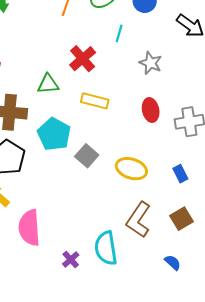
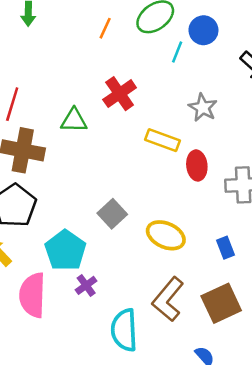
cyan line: (119, 33) -> (177, 52), moved
yellow rectangle: (95, 101) -> (163, 140), moved
cyan pentagon: (54, 134) -> (65, 250), moved
brown square: (182, 219) -> (221, 303), size x1.4
purple cross: (71, 259) -> (86, 285), moved

